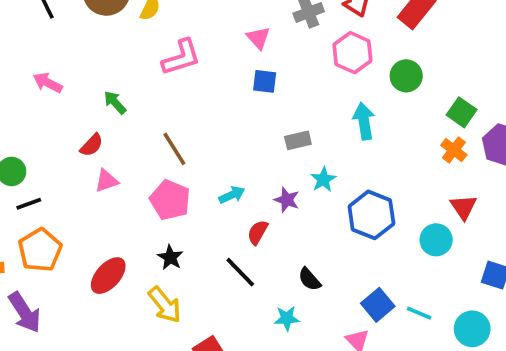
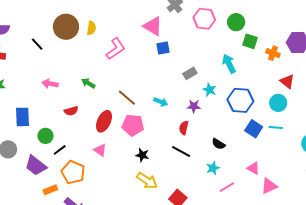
pink triangle: (258, 38) -> (153, 26), size x1.5
green square: (462, 112) -> (250, 41), moved
cyan arrow: (364, 121) -> (229, 64), moved
red semicircle: (92, 145) -> (71, 111), moved, turned 48
pink triangle: (106, 181) -> (100, 150), moved, turned -48
cyan arrow: (232, 195) -> (161, 102), moved, turned 64
red ellipse: (108, 276) -> (104, 121), moved
blue square: (378, 305) -> (254, 129), moved
cyan line: (419, 313) -> (276, 128), moved

